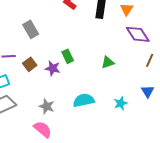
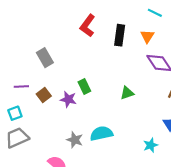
cyan star: (121, 103) -> (151, 145), moved
gray star: (47, 106) -> (75, 140), moved

